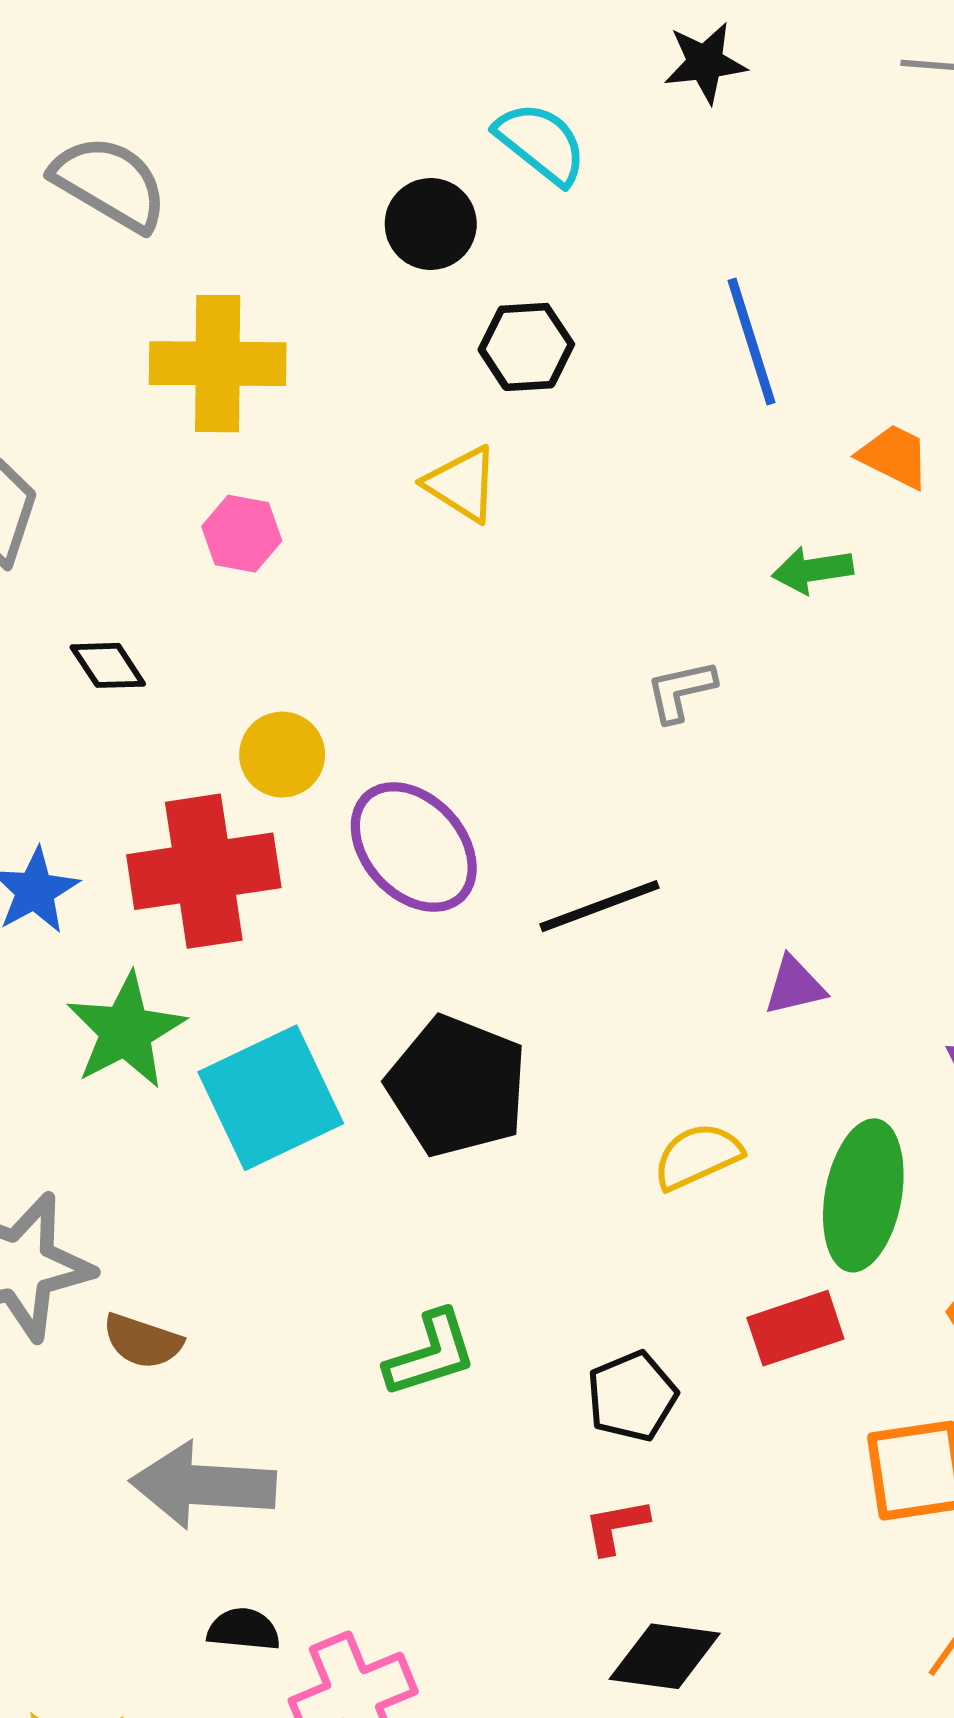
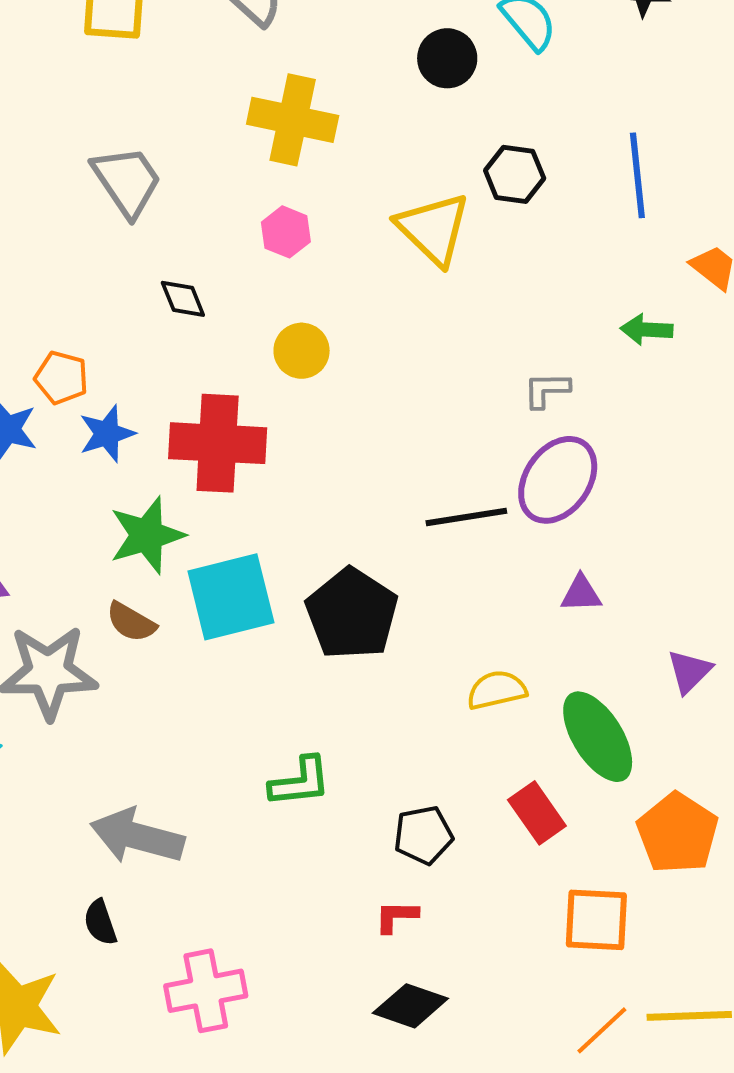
black hexagon: (526, 347) -> (515, 174), moved
yellow triangle: (462, 484) -> (433, 229), size x1.5
yellow circle: (282, 755) -> (302, 351), moved
purple ellipse: (414, 847) -> (558, 480), moved, turned 66
green ellipse: (863, 1195) -> (598, 737), turned -54
red rectangle: (795, 1328) -> (537, 813), turned 62
brown semicircle: (143, 1341) -> (131, 622), moved
black semicircle: (244, 1629) -> (100, 922), moved, turned -126

